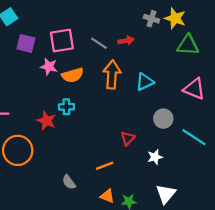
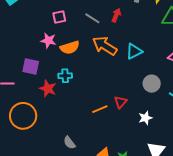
pink square: (62, 41) -> (59, 17), size x0.6
red arrow: (126, 41) -> (116, 15), turned -56
purple square: (26, 43) -> (31, 66), moved
orange arrow: (112, 75) -> (105, 46), turned -60
orange line: (105, 166) -> (100, 109), moved

